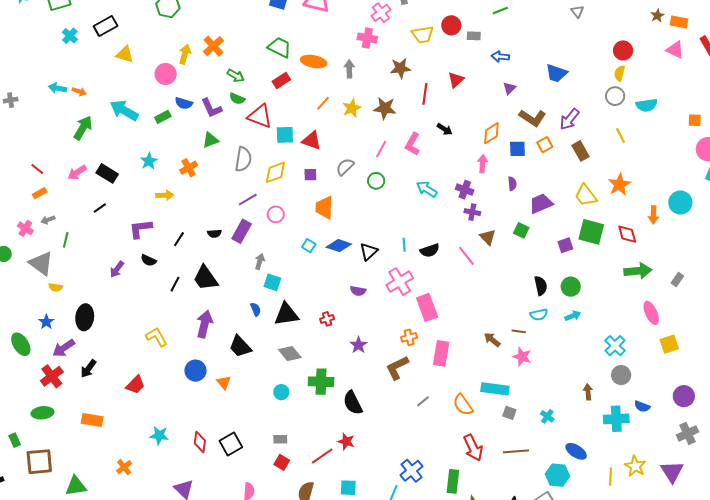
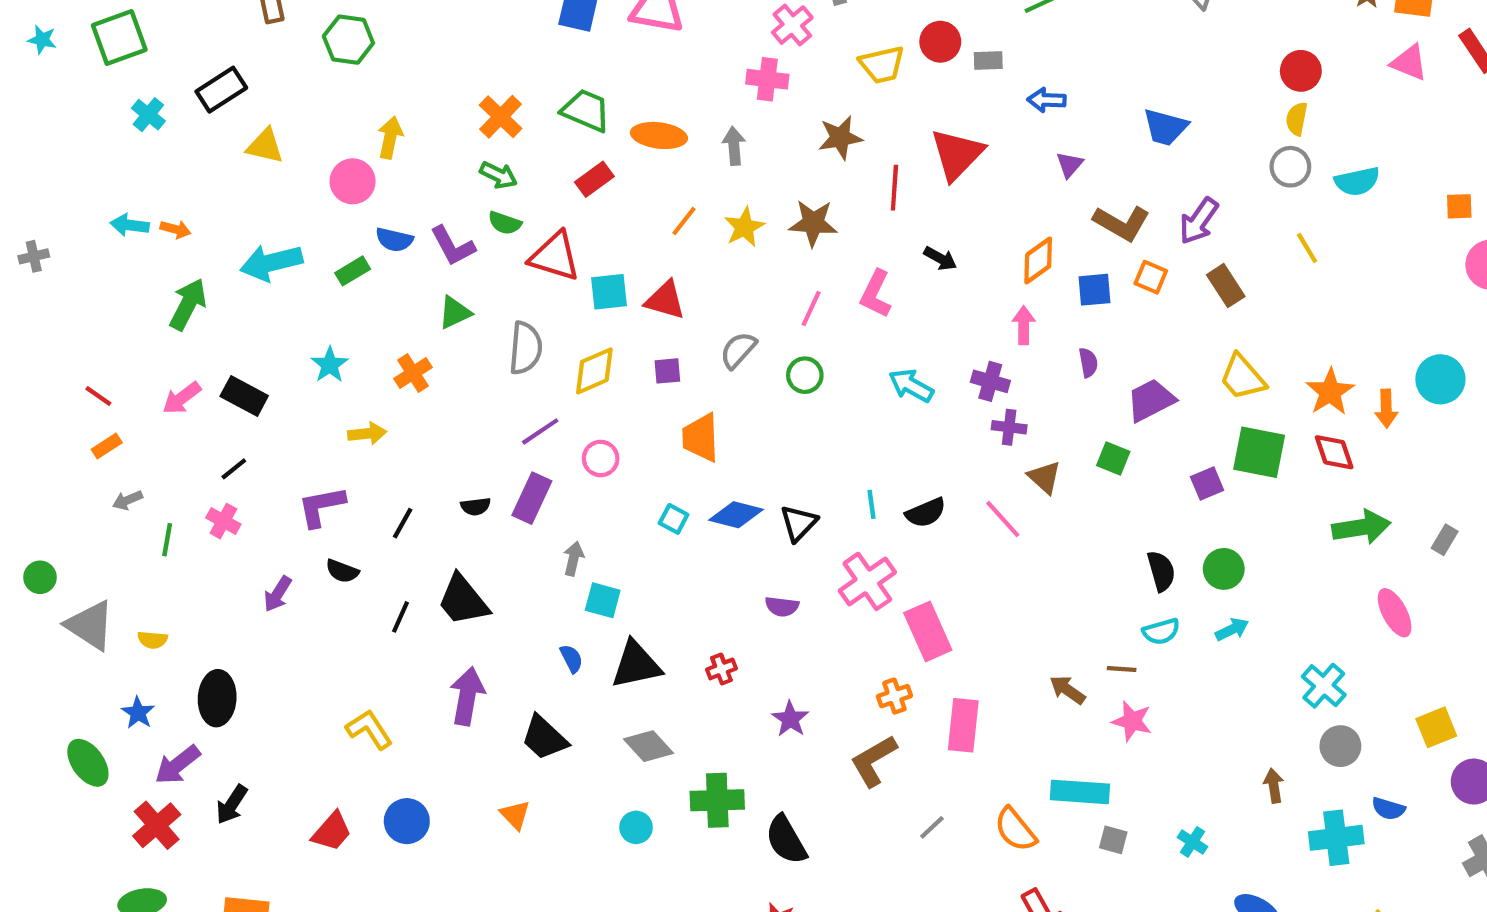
orange cross: (213, 46) -> (501, 117), moved
red triangle: (456, 80) -> (957, 154), size x1.6
cyan arrow: (124, 110) -> (271, 263), turned -40
orange square: (545, 145) -> (1151, 277), turned -35
orange star: (619, 185) -> (1330, 392), moved
pink cross: (25, 228) -> (223, 521), moved
gray triangle: (41, 263) -> (90, 625), moved
yellow square: (669, 344) -> (1436, 727), moved
blue circle: (195, 371) -> (407, 821), moved

